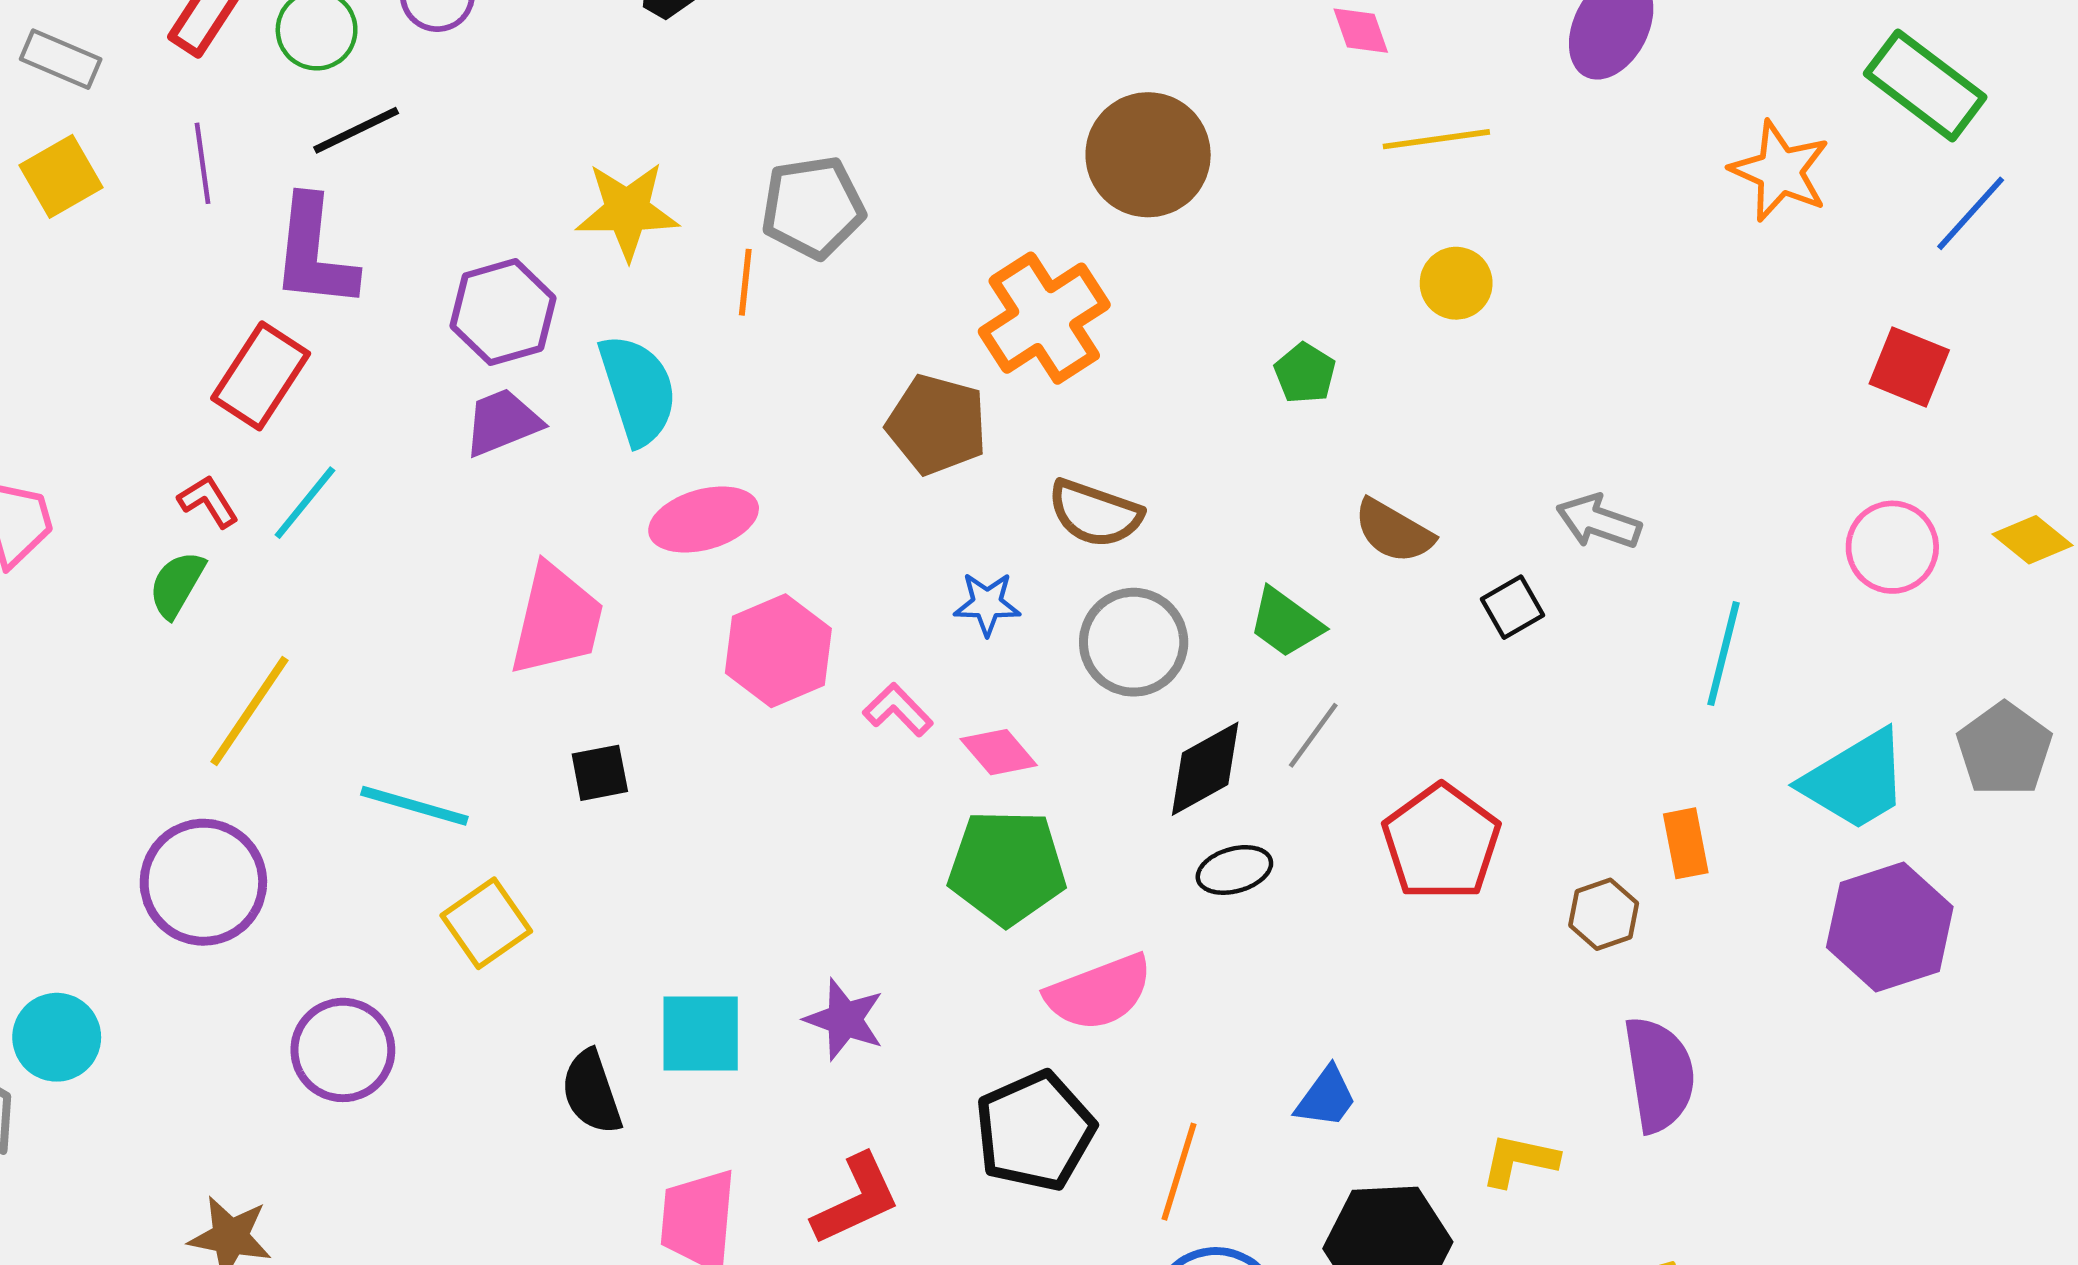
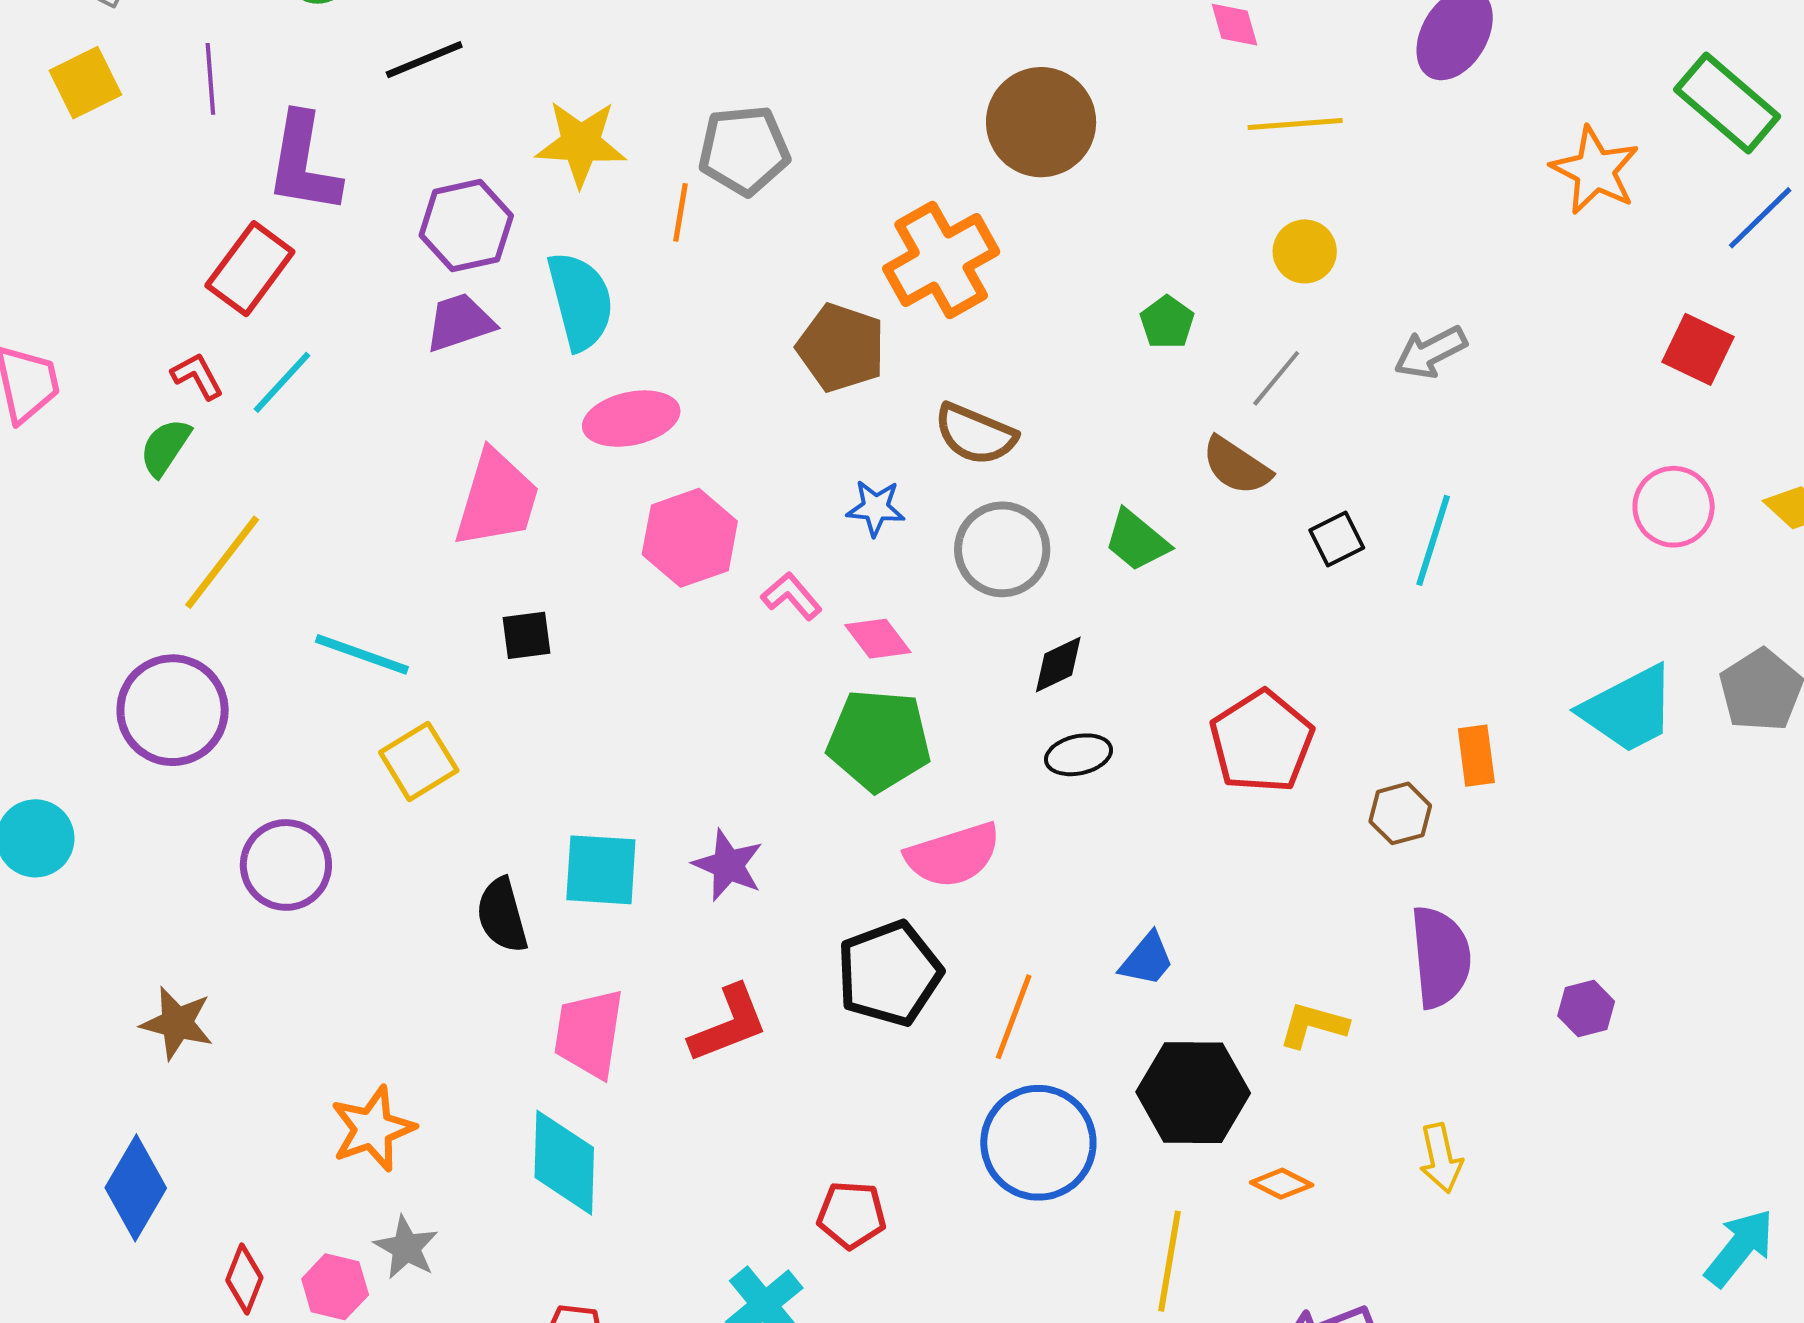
black line: (356, 130) -> (424, 60), moved
gray arrow: (1599, 522) -> (1430, 352), moved, turned -50
cyan line: (1723, 654) -> (1433, 540), moved
gray line: (1313, 735) -> (1276, 378), moved
black diamond: (1205, 769) -> (1058, 664), size x0.7
purple hexagon: (1890, 927) -> (1586, 1009), moved, size x0.5

